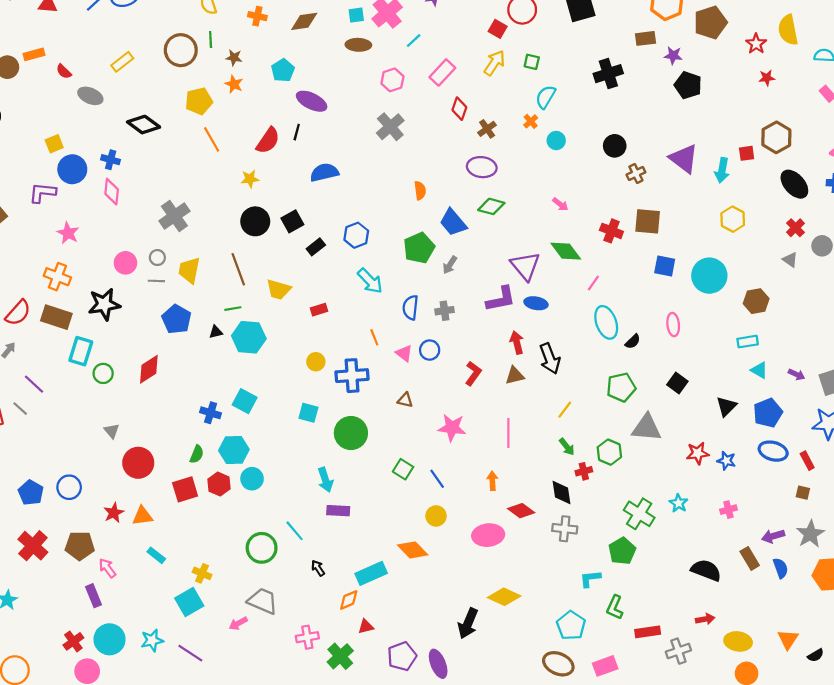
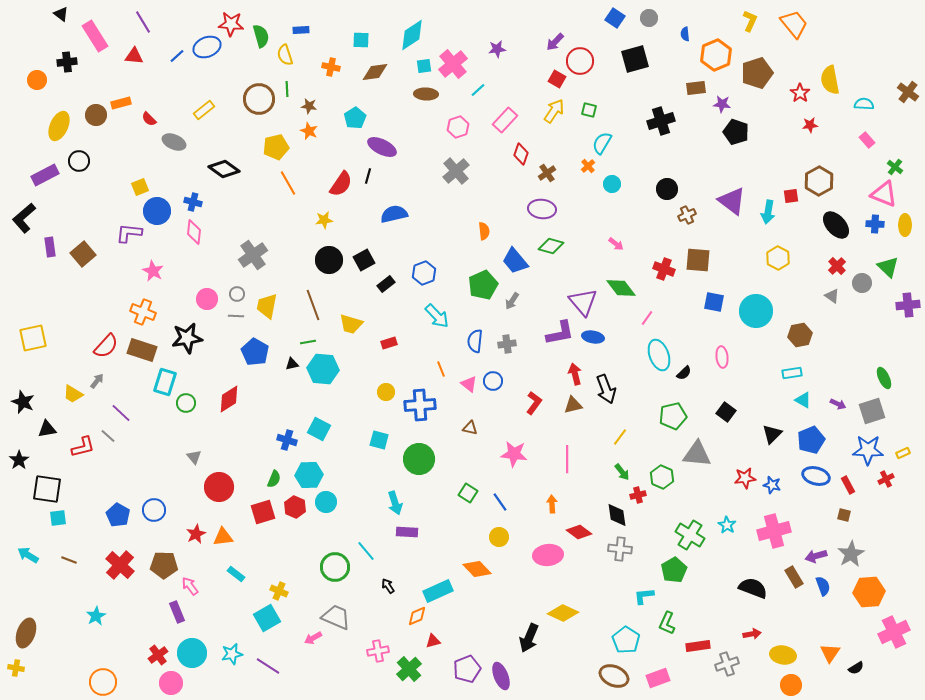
pink cross: (728, 510) -> (774, 531), size x2.0

